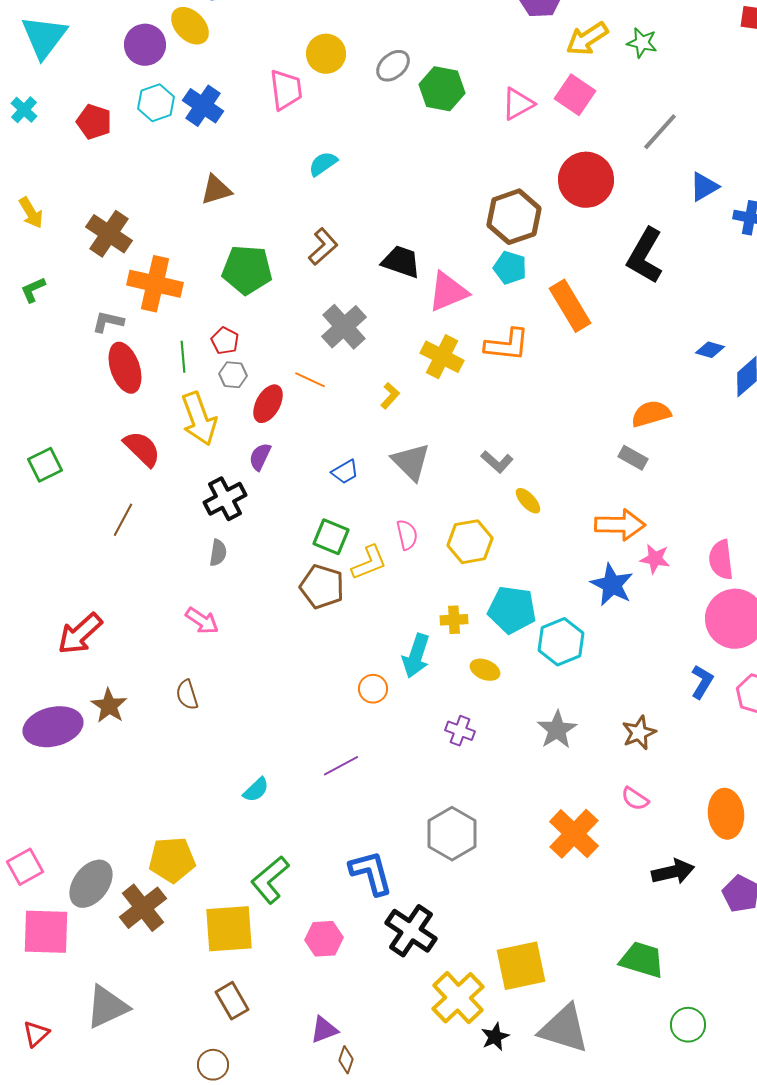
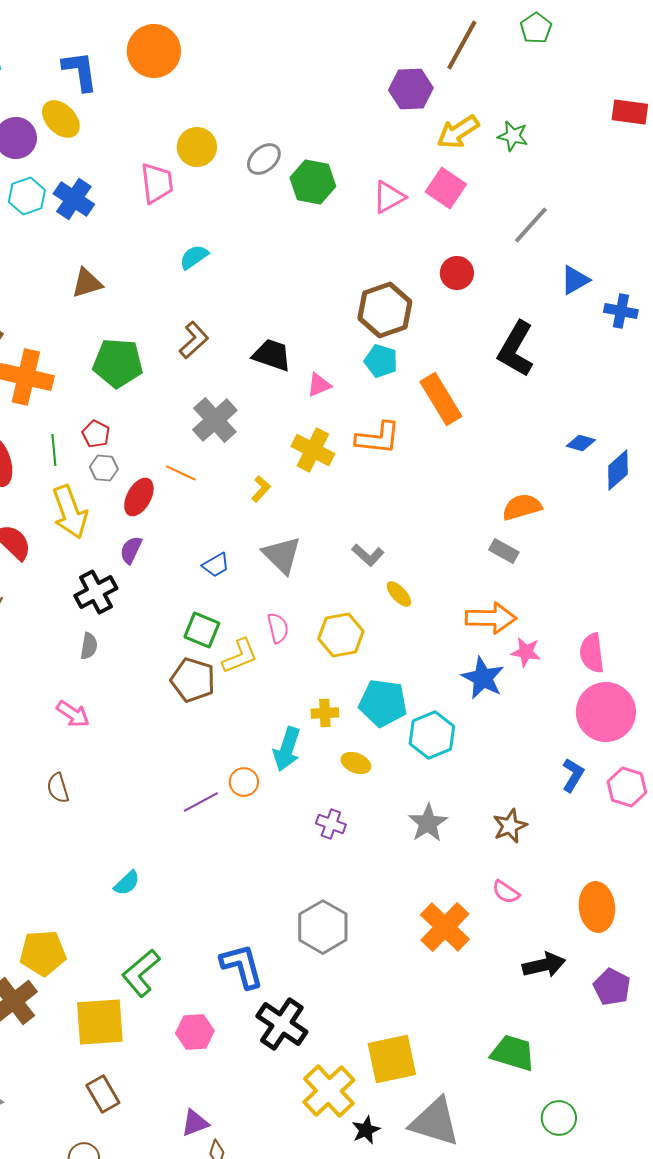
red circle: (586, 180) -> (457, 273), size x0.6
pink triangle: (448, 292) -> (319, 385), size x0.6
purple line: (341, 766) -> (201, 802), moved

